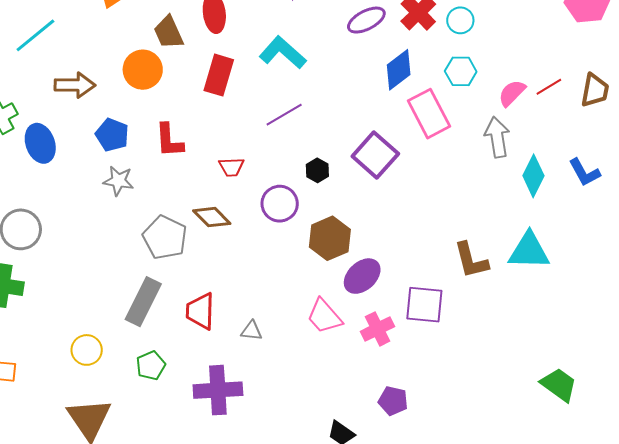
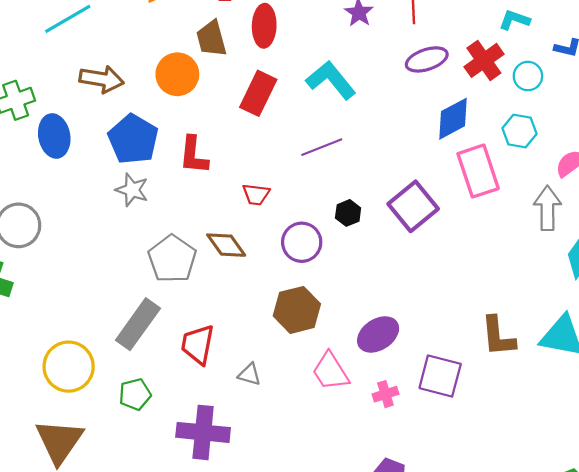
blue pentagon: (112, 135) -> (133, 139), size x1.4
brown hexagon: (330, 238) -> (297, 310), moved
pink cross: (378, 329) -> (385, 394), size x0.7
yellow circle: (87, 350) -> (69, 367), size x1.5

